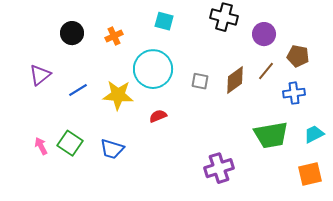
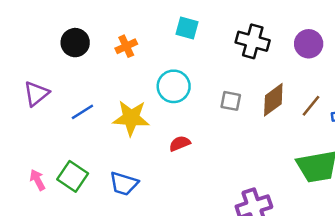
black cross: (224, 17) -> (253, 41), moved
cyan circle: (153, 69) -> (174, 86), size x0.7
brown line: (266, 71) -> (311, 106), moved

